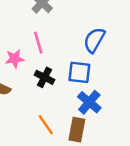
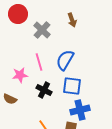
blue semicircle: (94, 40) -> (65, 60), moved
blue cross: (89, 102) -> (80, 110), turned 36

